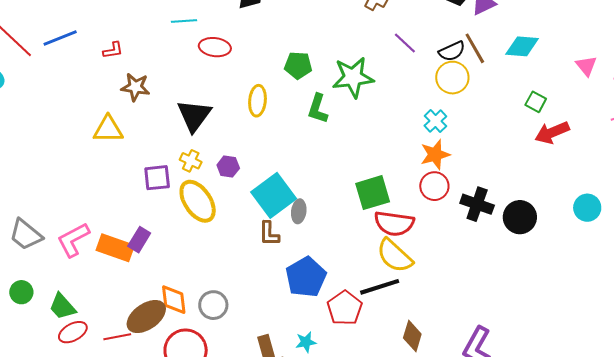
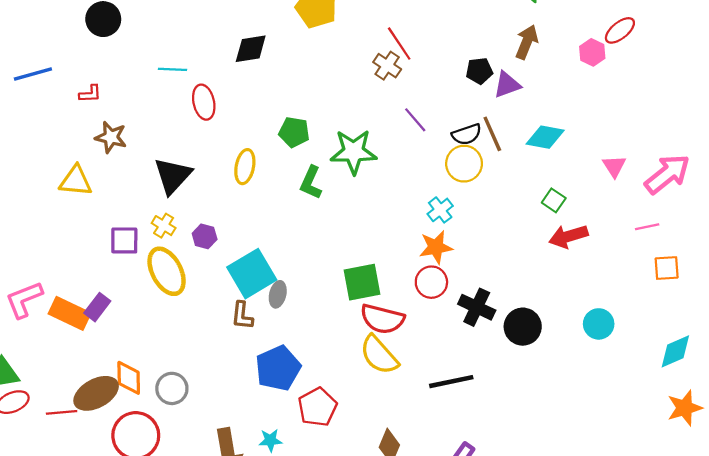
red ellipse: (215, 47) -> (204, 102), turned 64
black line: (380, 287) -> (451, 382), moved

